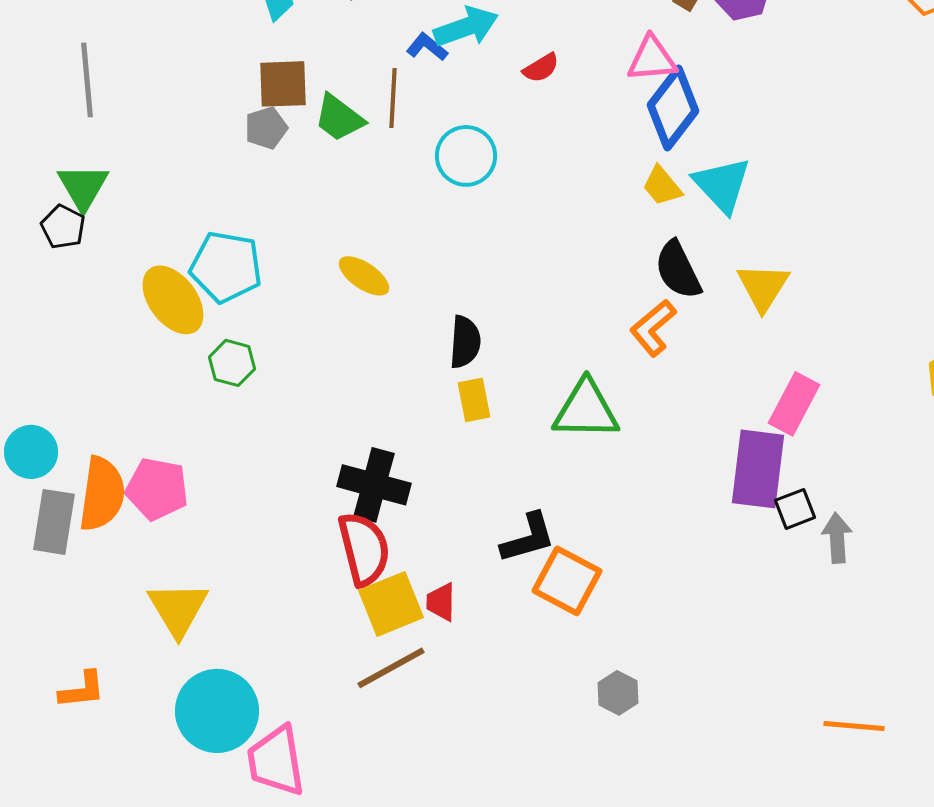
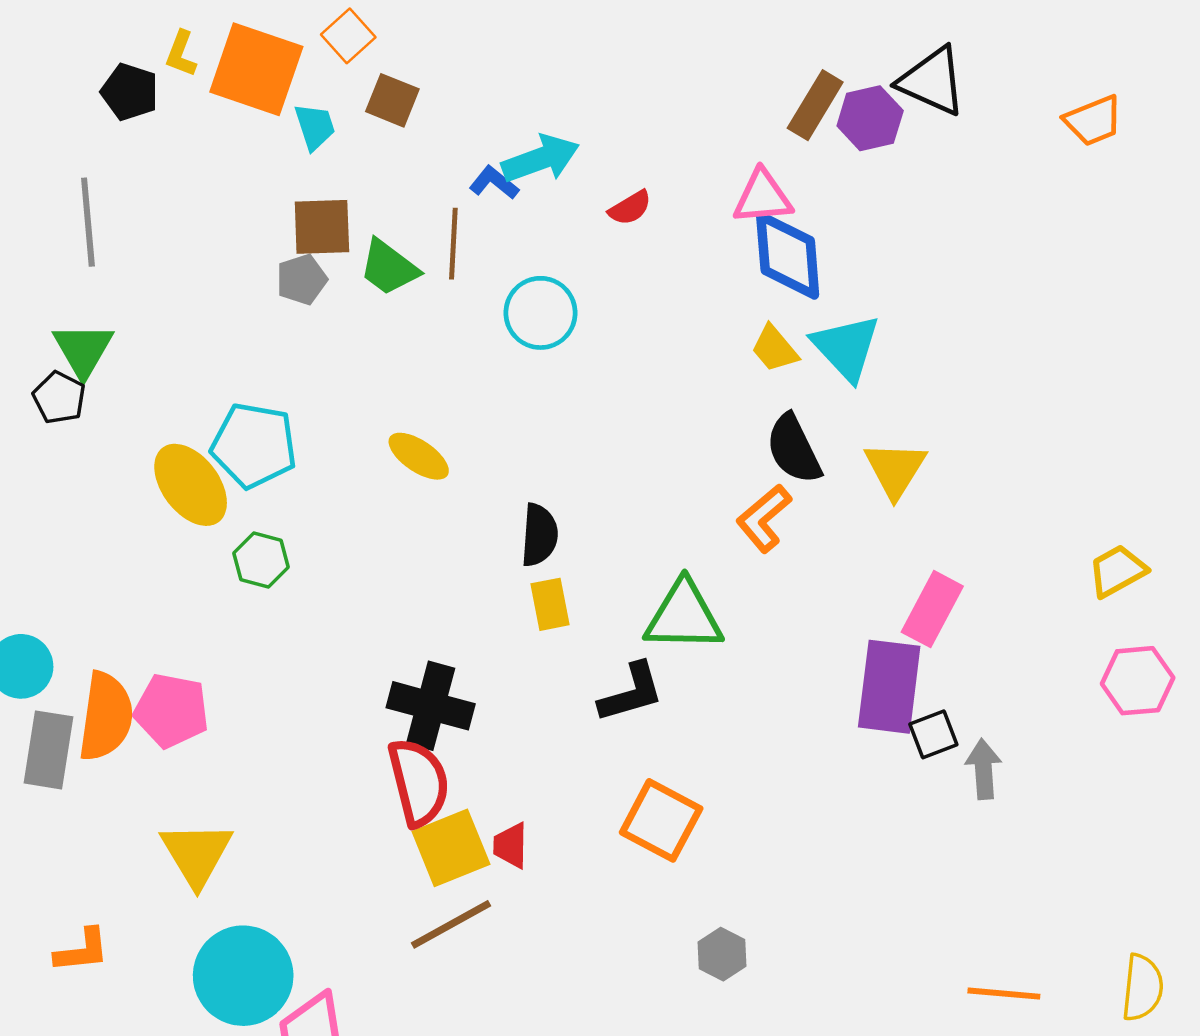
blue diamond: (673, 108) -> (788, 256), turned -42
black L-shape: (528, 538) -> (631, 693), moved

